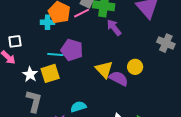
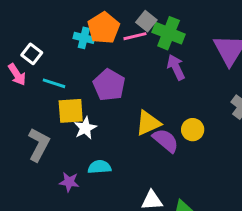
white square: (15, 41) -> (32, 54), turned 32
cyan line: (55, 54) -> (54, 83), moved
yellow triangle: (104, 69) -> (148, 123), turned 36
white star: (30, 74) -> (85, 128), moved

